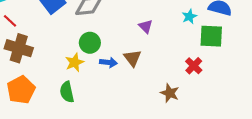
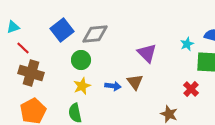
purple triangle: (146, 26) -> (147, 53), size x1.5
green circle: (90, 43) -> (81, 60), moved

